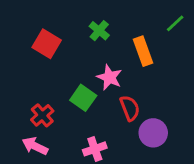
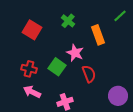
red cross: (42, 115) -> (29, 69), moved, turned -35
purple circle: (153, 133) -> (118, 96), moved
pink arrow: (35, 146) -> (32, 92), moved

